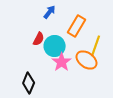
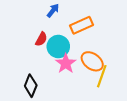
orange rectangle: (77, 26) -> (82, 25), turned 35
yellow line: (96, 46) -> (102, 76), moved

